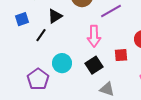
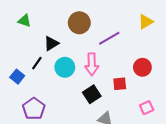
blue square: (22, 19) -> (17, 77), moved, turned -32
cyan circle: (62, 63) -> (65, 67), moved

